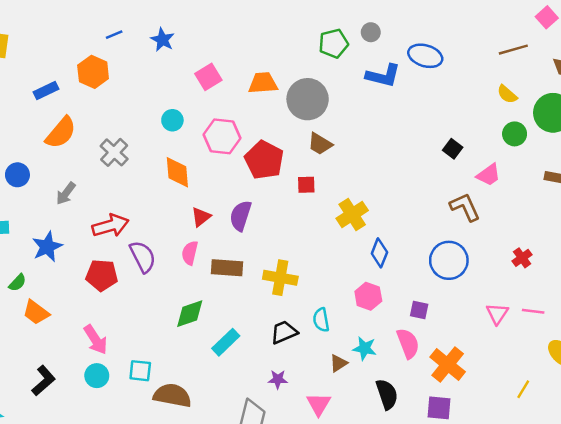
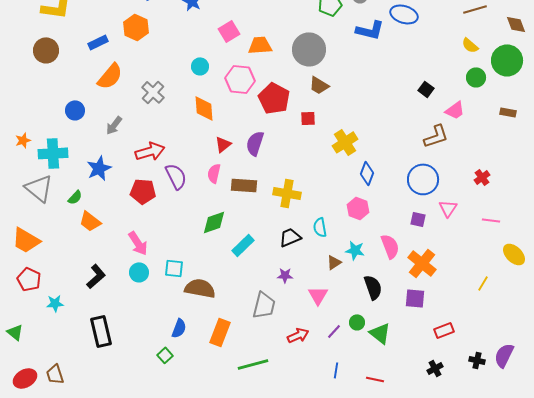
orange trapezoid: (263, 83) -> (260, 45), moved
brown L-shape: (465, 207) -> (436, 136), turned 96
purple square: (419, 310) -> (418, 219), moved
pink triangle: (497, 314) -> (448, 208), moved

